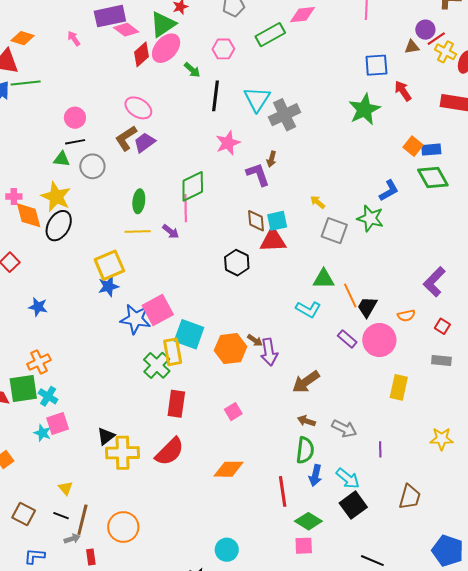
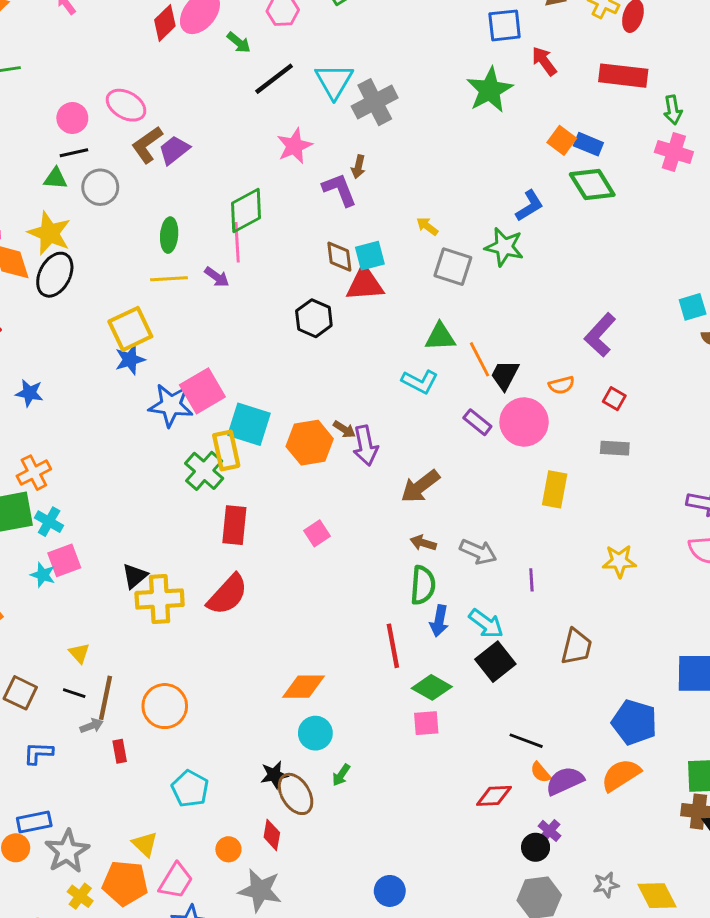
black line: (216, 96) -> (274, 79), turned 48
pink ellipse: (138, 108) -> (126, 105), moved
blue rectangle: (431, 150) -> (588, 144), turned 30
orange diamond: (228, 469) -> (303, 687), moved

